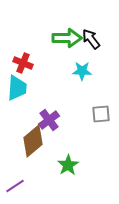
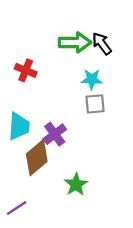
cyan trapezoid: (17, 88) -> (19, 126), moved
gray square: (101, 114) -> (95, 104), moved

